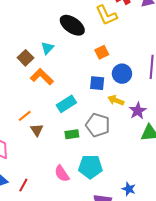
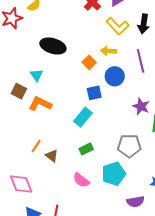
yellow L-shape: (106, 15) -> (118, 26), moved
yellow arrow: (116, 100) -> (109, 51), moved
cyan rectangle: (66, 104) -> (83, 117), moved
gray pentagon: (98, 125) -> (129, 146), moved
pink semicircle: (62, 174) -> (81, 180), moved

